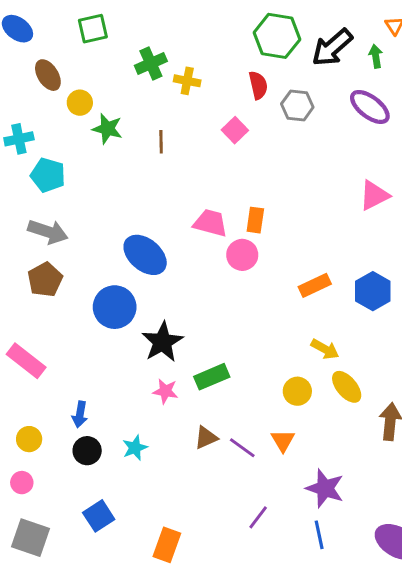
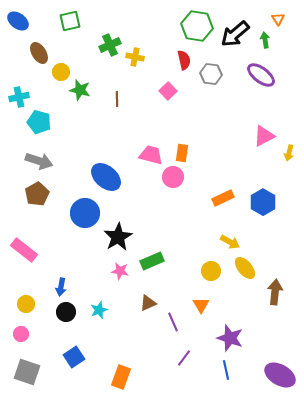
purple line: (242, 448) -> (173, 322), moved, turned 30

